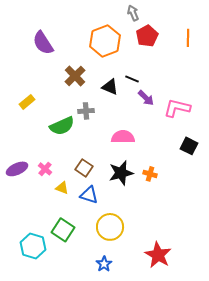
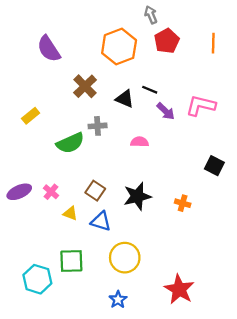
pink L-shape: (177, 108) -> (201, 106), moved
pink semicircle: (123, 137) -> (139, 142), moved, size x0.7
orange cross: (150, 174) -> (183, 203), moved
green square: (63, 230) -> (71, 261), turned -35

